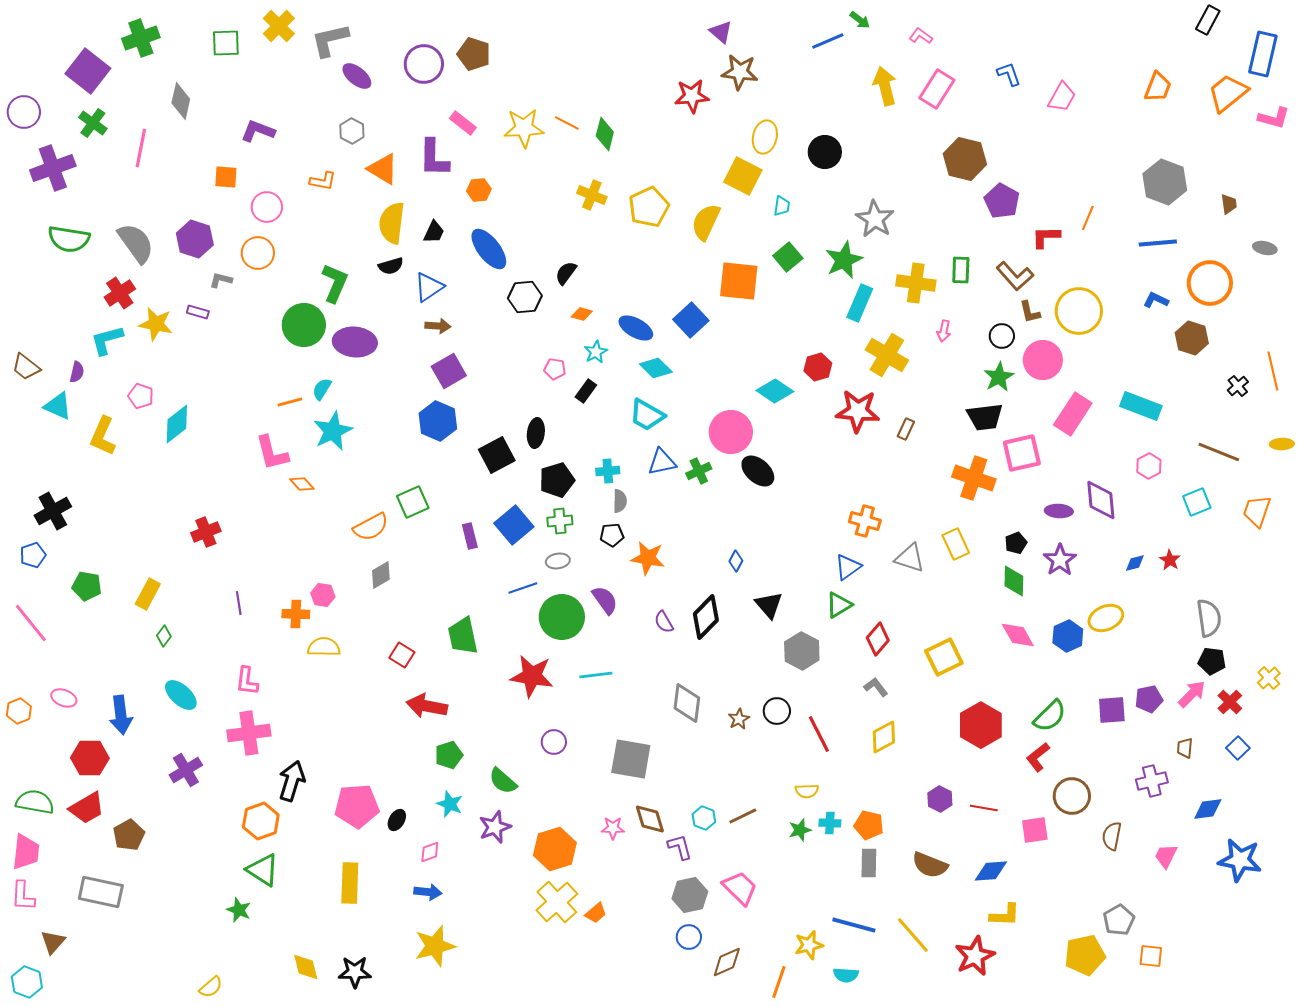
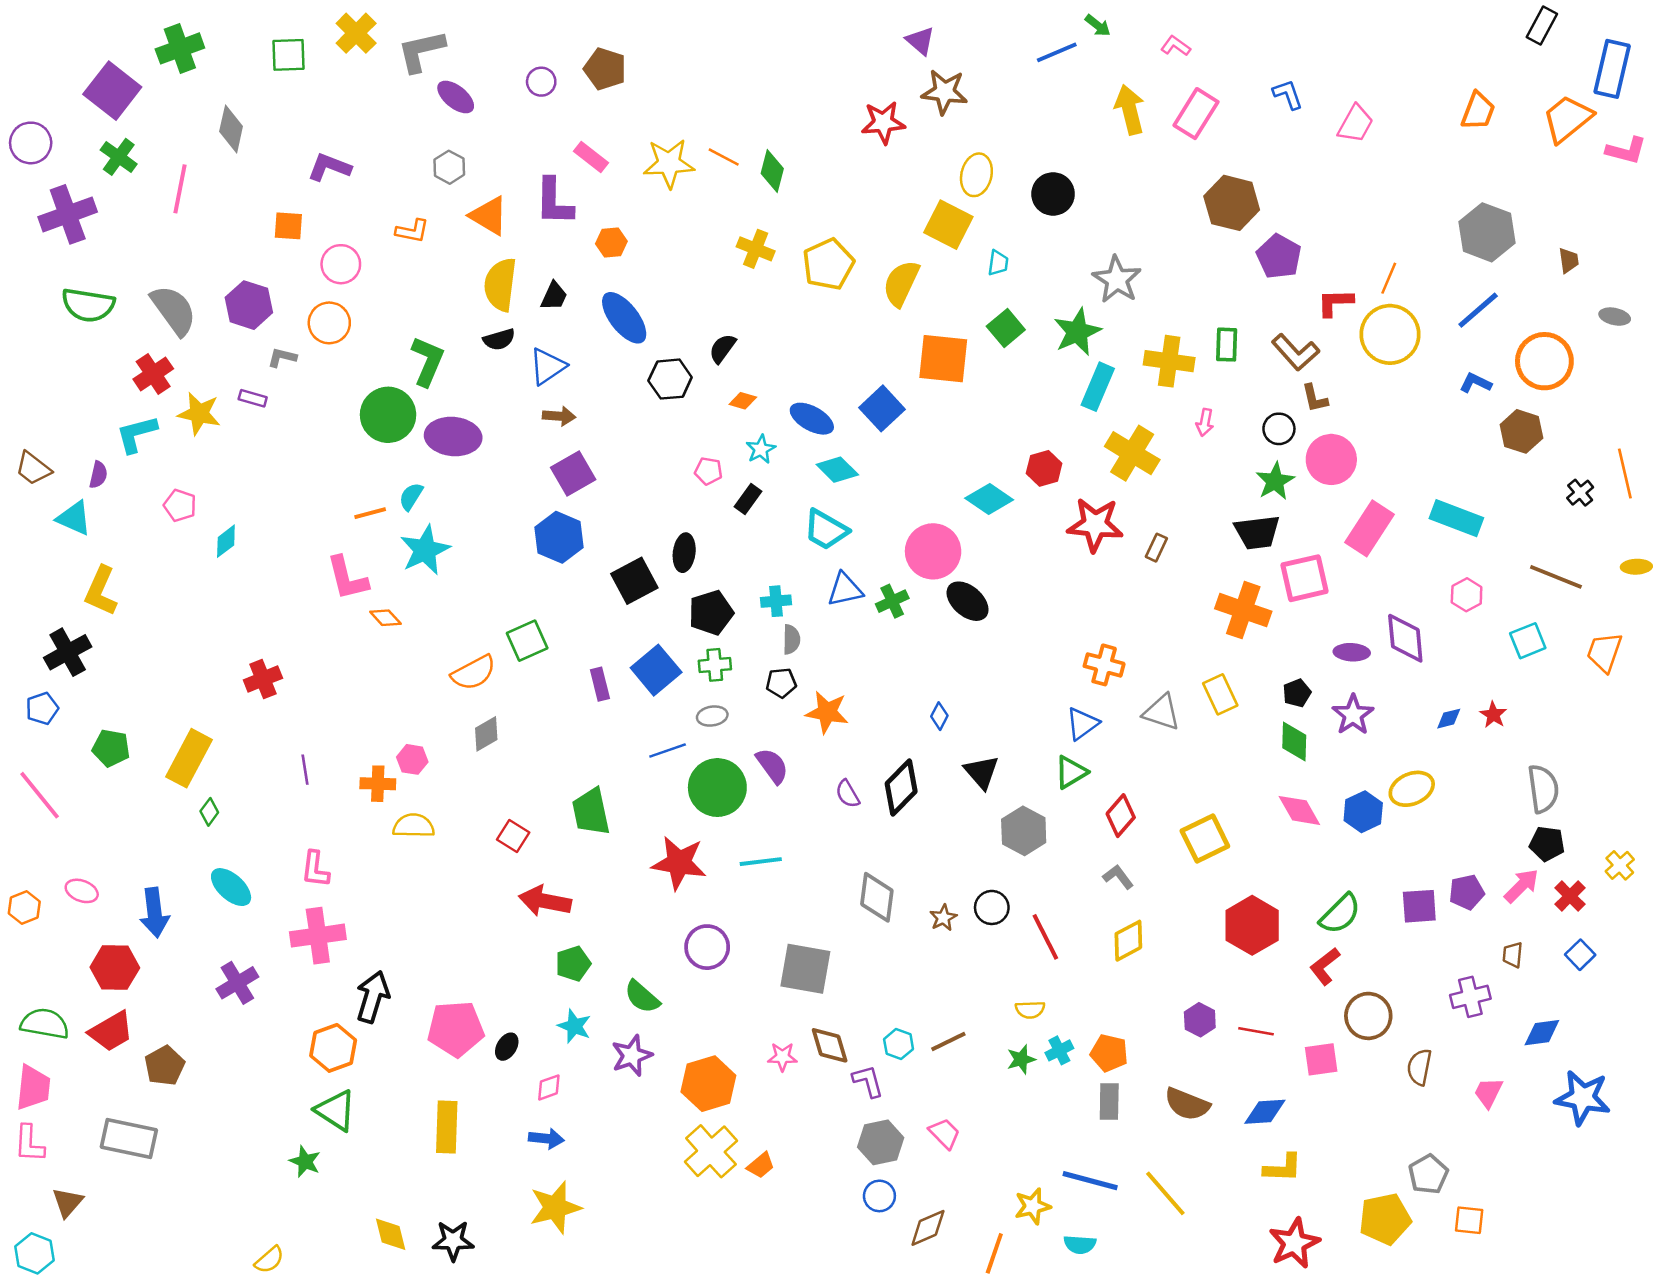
purple circle: (424, 64) -> (541, 82), size x0.6
blue line: (1158, 243) -> (1478, 310), turned -36
yellow circle: (1079, 311) -> (1390, 334), moved
cyan diamond: (177, 424) -> (226, 541), size x0.7
yellow L-shape: (103, 436) -> (101, 591), moved
yellow rectangle: (148, 594) -> (189, 758), size x1.4
purple circle: (554, 742) -> (707, 947), size x1.4
cyan cross: (830, 823) -> (1059, 1050), turned -30
pink trapezoid: (740, 888) -> (945, 1133), size x0.7
red star: (975, 956) -> (1294, 1243), moved

